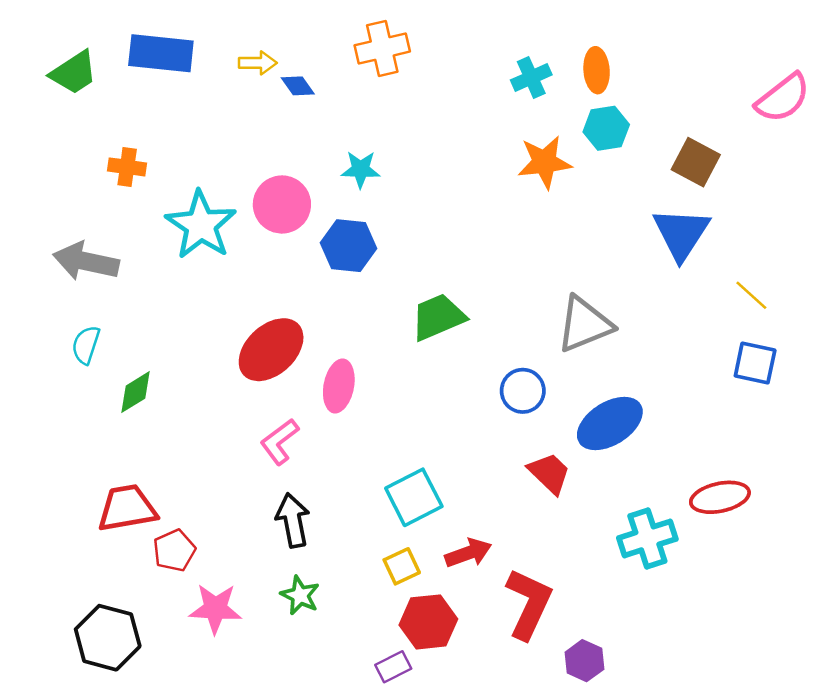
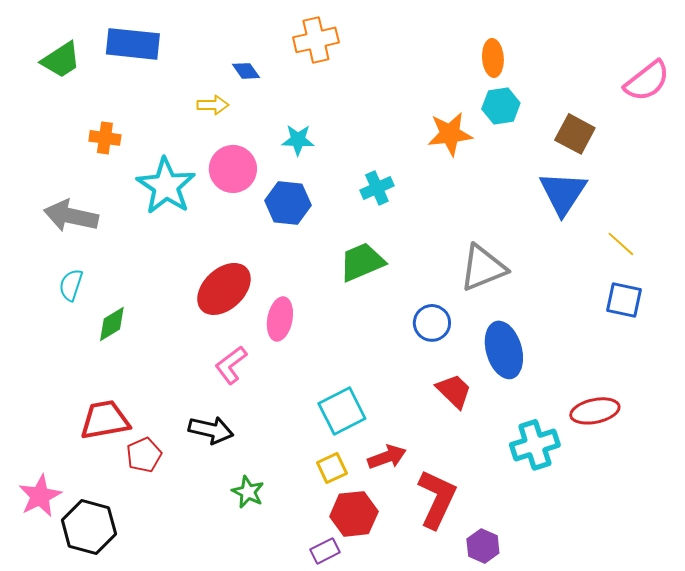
yellow arrow: (258, 63) -> (213, 105), moved
cyan cross: (531, 77) -> (377, 188), moved
blue ellipse: (610, 423) -> (504, 350), turned -74
black arrow: (293, 520) -> (211, 430), moved, turned 114
pink star: (215, 609) -> (40, 496), moved, turned -30

